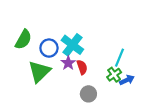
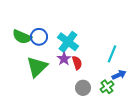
green semicircle: (23, 39) -> (22, 37), turned 84
blue circle: (49, 48) -> (39, 37), moved
green cross: (114, 75) -> (107, 87), moved

